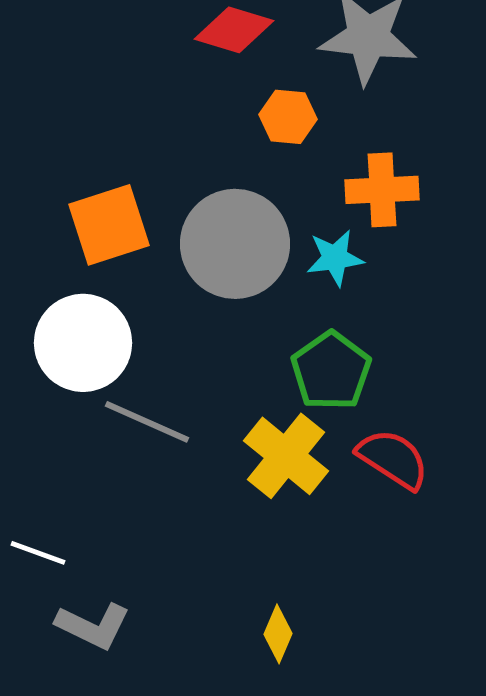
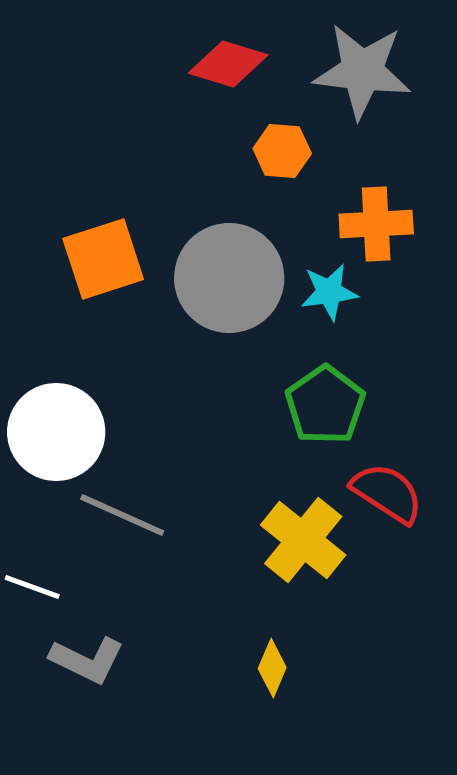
white circle: (83, 343) -> (56, 432), moved
gray line: (147, 422) -> (122, 515), moved
yellow cross: (286, 456) -> (303, 540), moved

